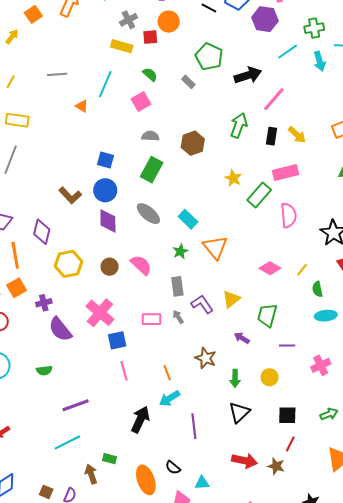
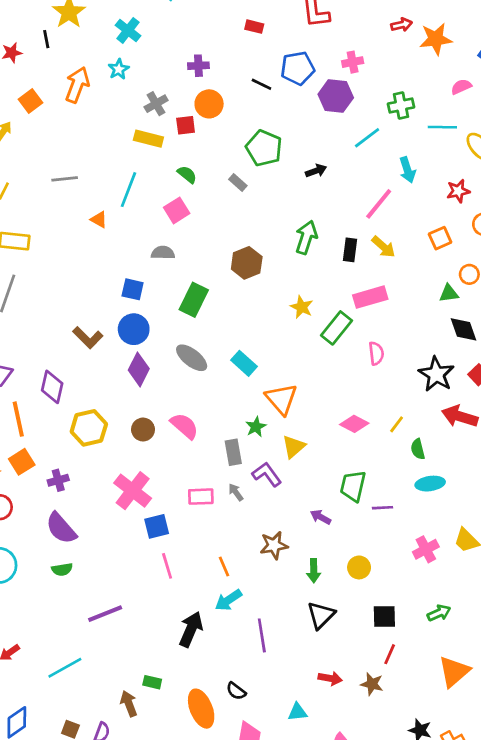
cyan arrow: (320, 61) -> (407, 170), moved
black arrow: (248, 75) -> (316, 171), size x0.6
pink line: (274, 99) -> (379, 204), moved
gray semicircle: (150, 136) -> (163, 253), moved
pink semicircle: (289, 215) -> (376, 353), size x0.7
purple diamond: (108, 221) -> (139, 369), turned 30
green star: (180, 251) -> (256, 427), moved
yellow triangle: (231, 299) -> (294, 447), moved
purple semicircle: (60, 329) -> (61, 528), moved
purple line: (287, 345) -> (383, 508), moved
brown star: (206, 358) -> (274, 545), turned -30
cyan line: (67, 442) -> (65, 668), moved
red arrow: (245, 461) -> (330, 678), size x0.7
cyan triangle: (202, 483) -> (297, 712), moved

